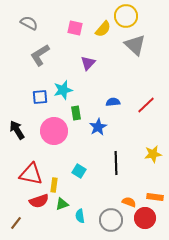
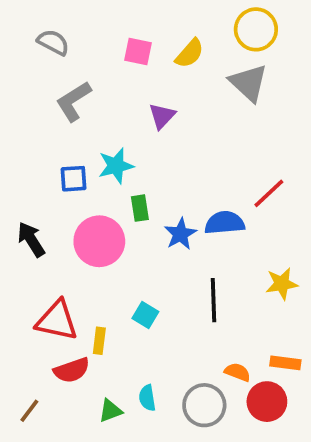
yellow circle: (126, 16) -> (256, 29), moved
blue semicircle: (113, 102) -> (225, 223), moved, size x1.5
green triangle: (62, 204) -> (110, 411), moved

